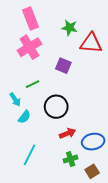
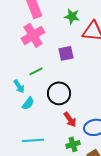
purple square: (63, 66) -> (66, 53), turned -35
red arrow: (67, 133) -> (70, 119), turned 77
cyan line: (30, 155) -> (33, 140), turned 60

